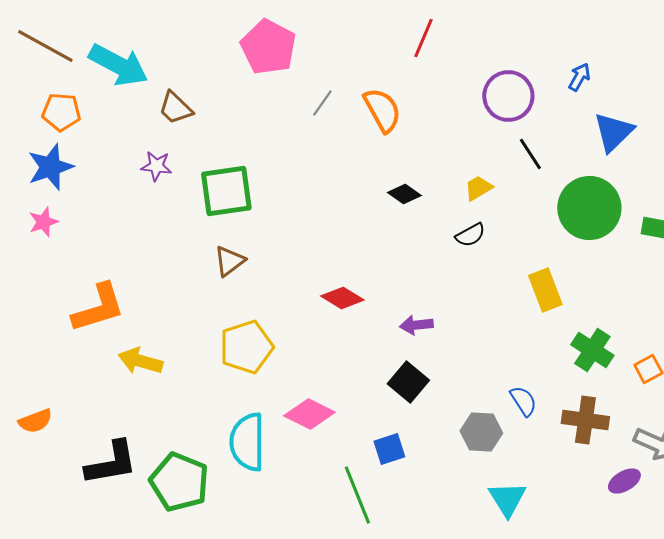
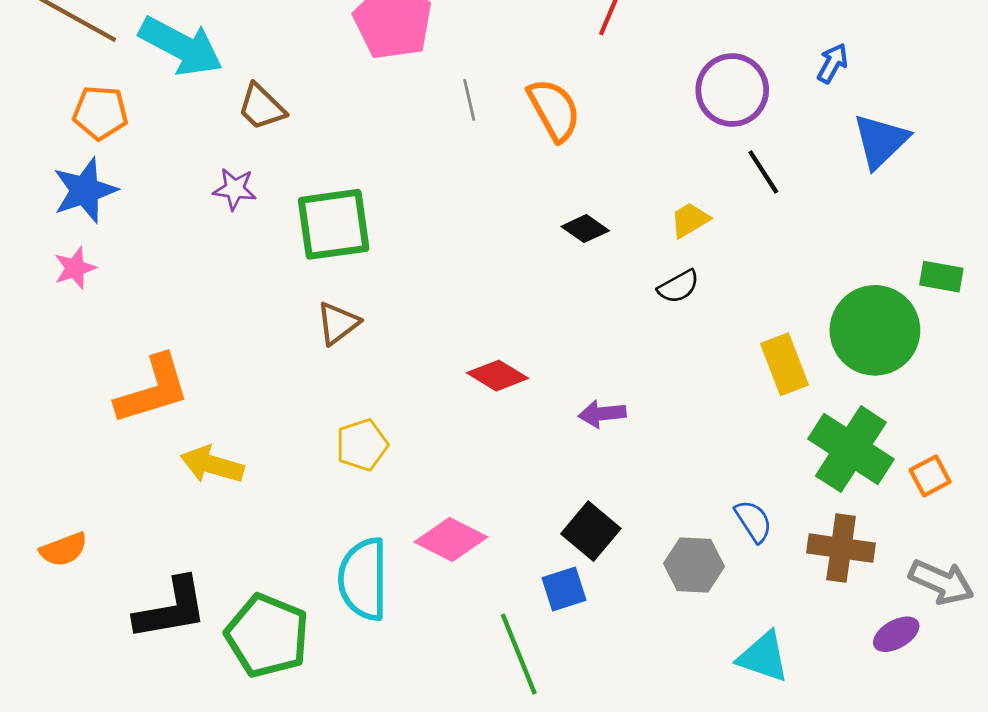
gray line: (322, 103) -> (469, 100), turned -48
green circle: (589, 208) -> (875, 330), moved
yellow pentagon: (246, 347) -> (362, 445), size x0.7
green cross: (592, 350) -> (851, 449), size x1.4
black square: (408, 382) -> (591, 531), moved
cyan triangle: (507, 499) -> (763, 657), moved, turned -39

